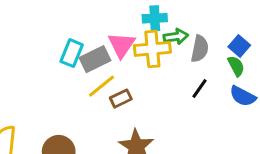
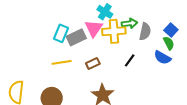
cyan cross: (155, 18) -> (105, 12), moved, turned 35
yellow line: (101, 86) -> (62, 62), moved, turned 30
black line: (199, 88) -> (130, 60), moved
blue semicircle: (243, 96) -> (163, 58), moved

